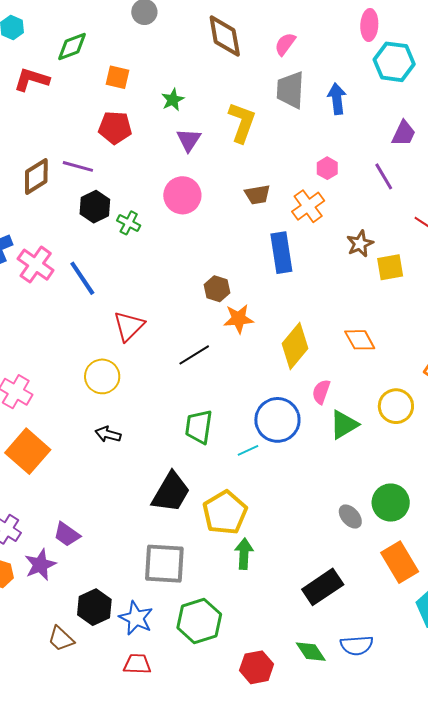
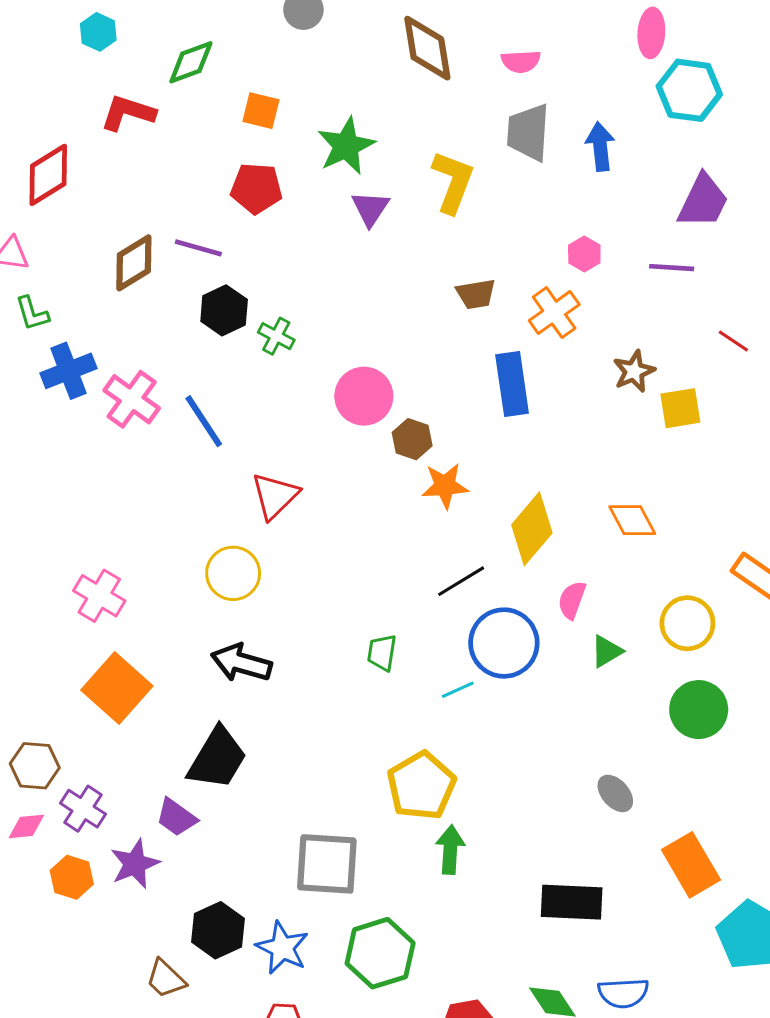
pink semicircle: (285, 44) -> (521, 61), turned -130
green star: (173, 100) -> (346, 146), size x1.6
purple trapezoid: (404, 133) -> (703, 201), size x1.4
purple line: (384, 176) -> (672, 268), turned -56
pink circle: (182, 195) -> (364, 396), moved
black line: (194, 355) -> (461, 581), moved
green triangle: (344, 425) -> (606, 651), size x0.7
green trapezoid: (199, 427) -> (382, 653), size x0.7
black arrow: (108, 434) -> (241, 663), size x1.5
black trapezoid: (171, 492) -> (217, 758), moved
green circle: (391, 503) -> (699, 710), moved
black rectangle: (323, 587) -> (572, 902), turned 36

